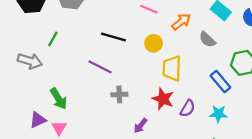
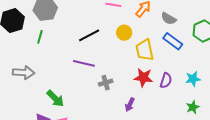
black line: (114, 37) -> (89, 35), turned -30
green line: (53, 39) -> (40, 37), moved
blue rectangle: (220, 81) -> (173, 41), moved

